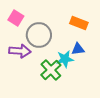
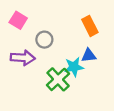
orange rectangle: (79, 23) -> (90, 26), turned 42
gray circle: (39, 35) -> (44, 40), size x0.6

